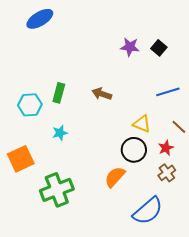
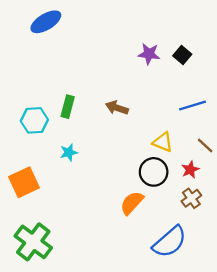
green cross: (57, 190) -> (33, 242), moved, turned -32

